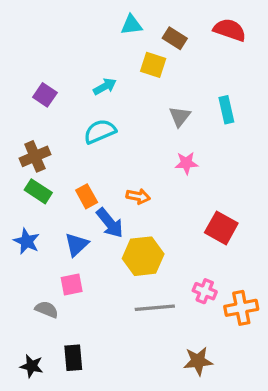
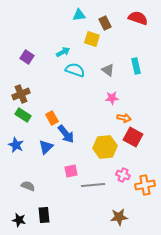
brown rectangle: (175, 38) -> (105, 23), turned 32
gray triangle: (180, 116) -> (108, 70), turned -32
cyan semicircle: (100, 131) -> (75, 70), moved, turned 42
orange arrow: (138, 196) -> (124, 118), moved
yellow hexagon: (143, 256) -> (105, 147), moved
pink square: (72, 285) -> (71, 171), moved

